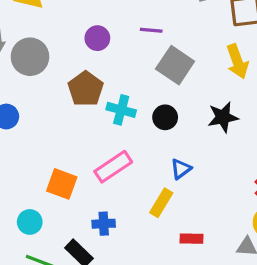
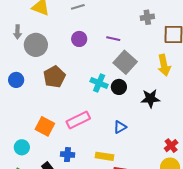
brown pentagon: (86, 89) -> (54, 77), moved
cyan cross: (121, 110) -> (99, 83), moved
black circle: (165, 117) -> (119, 87), moved
yellow rectangle: (161, 203) -> (104, 156), moved, turned 60

